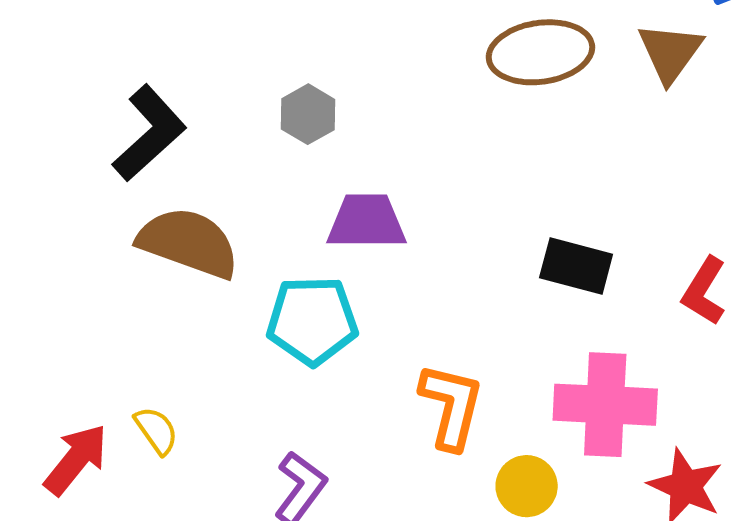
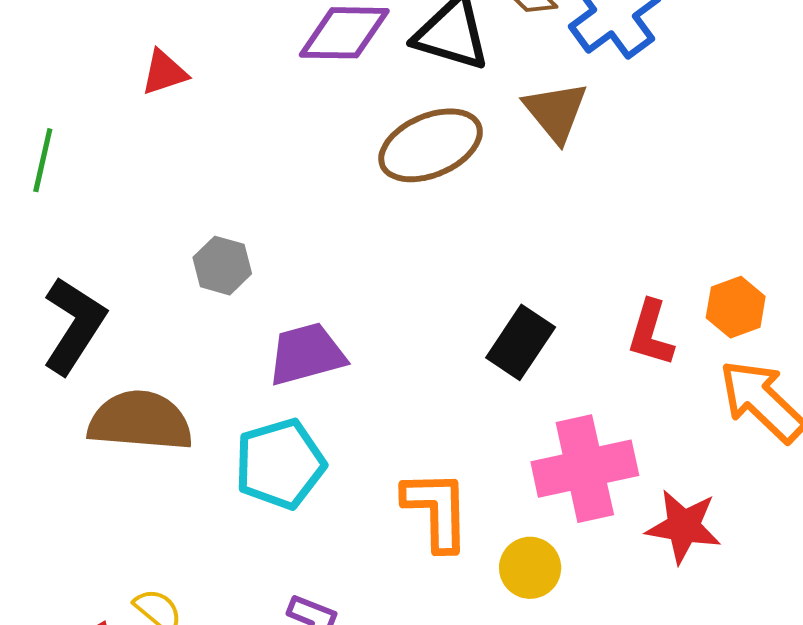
black rectangle: (576, 266) -> (521, 342), turned -56

